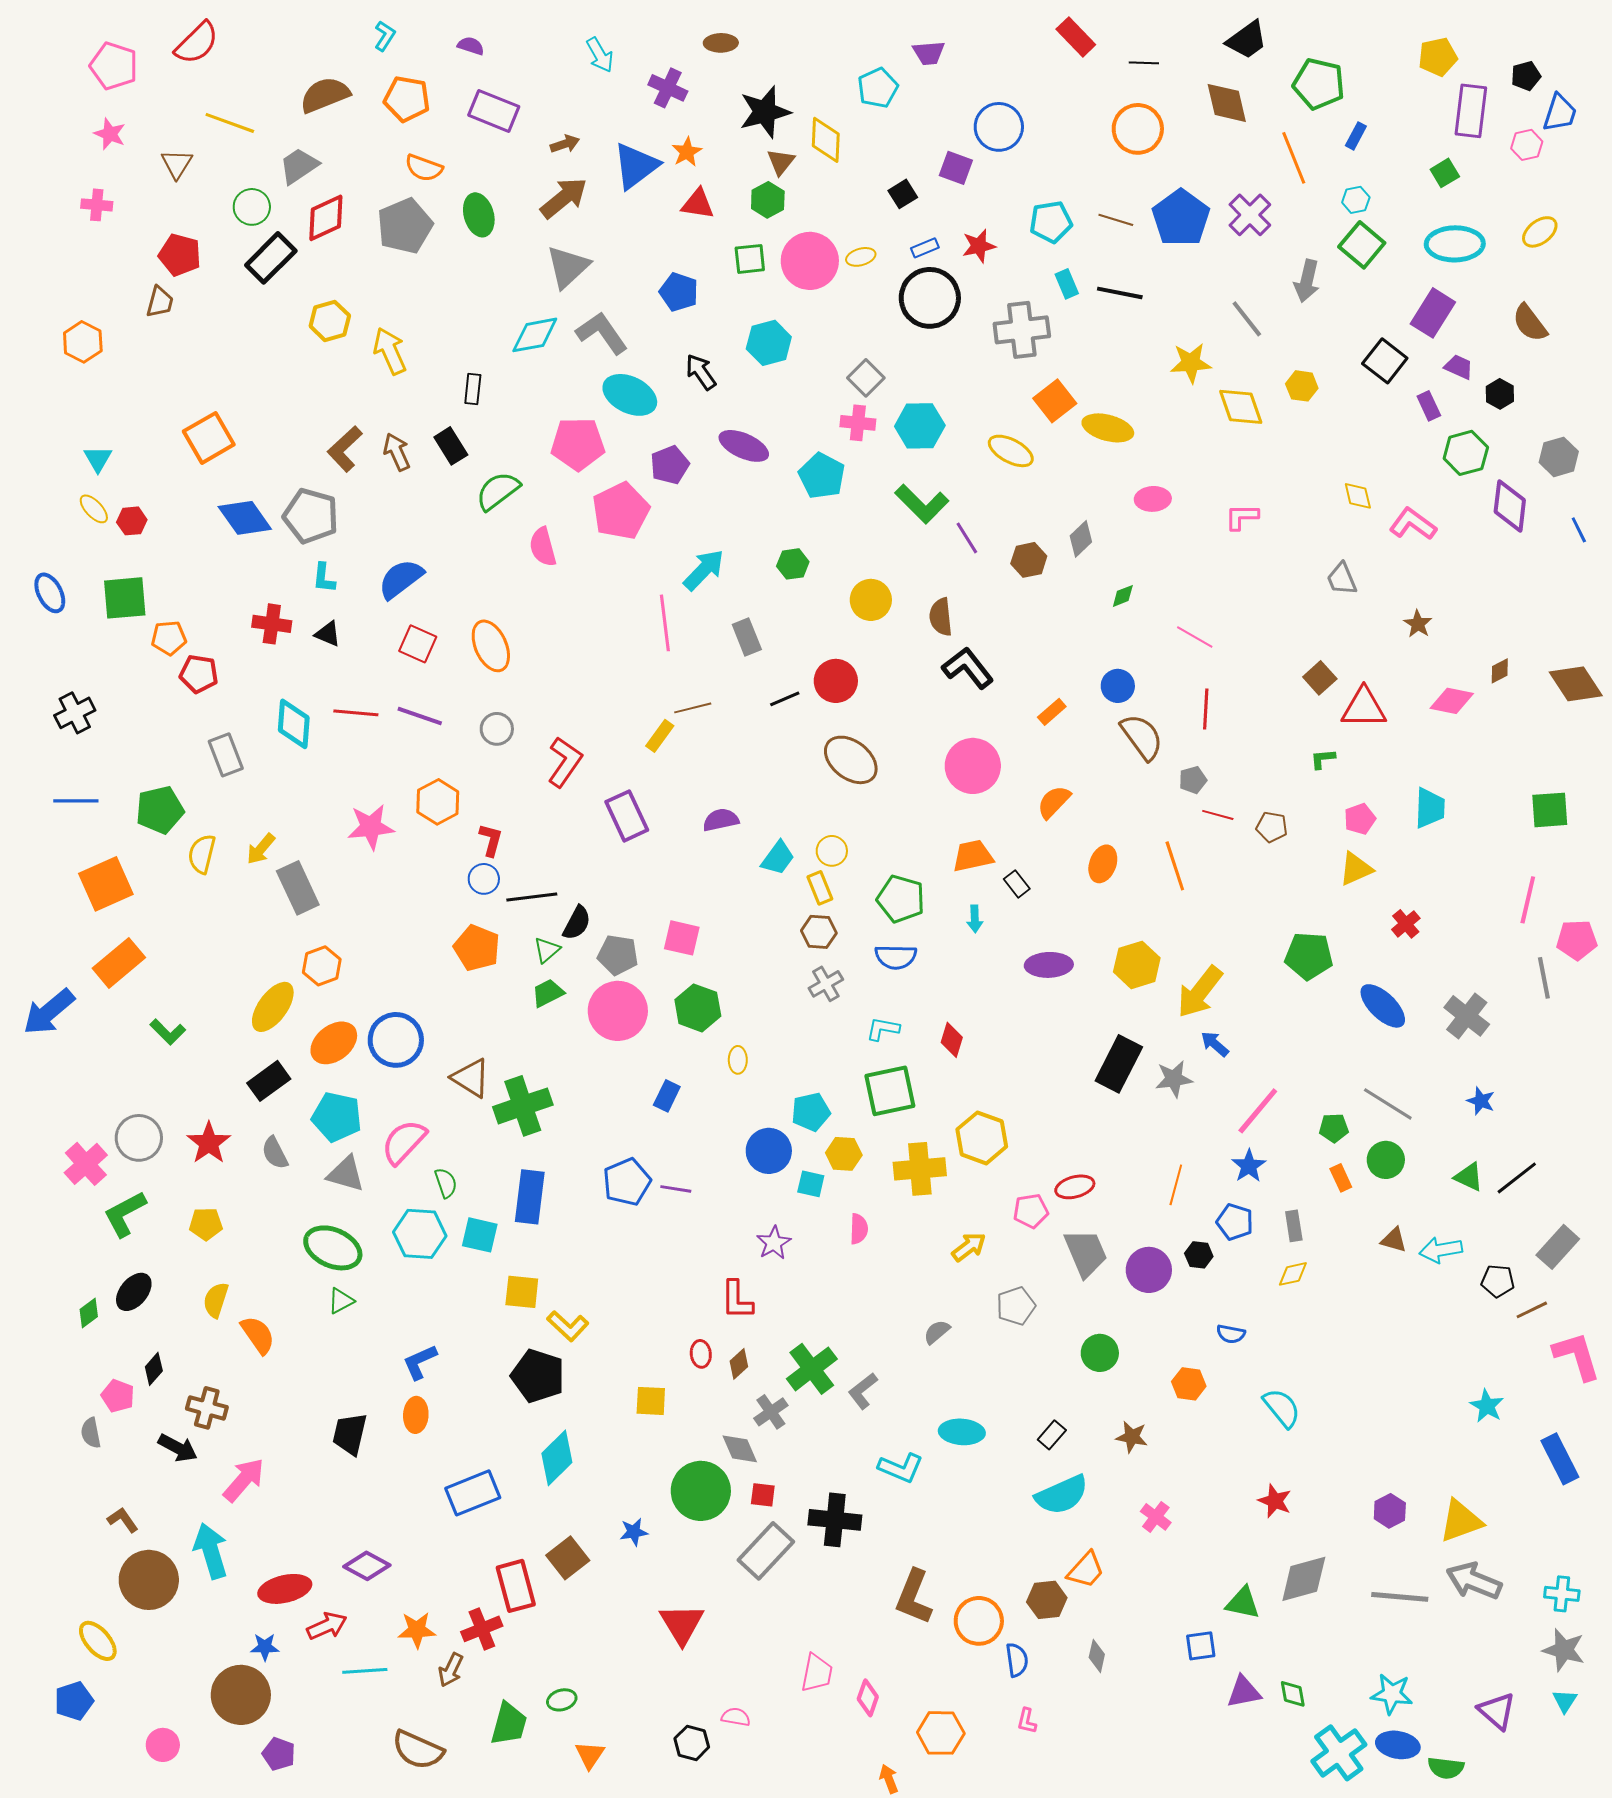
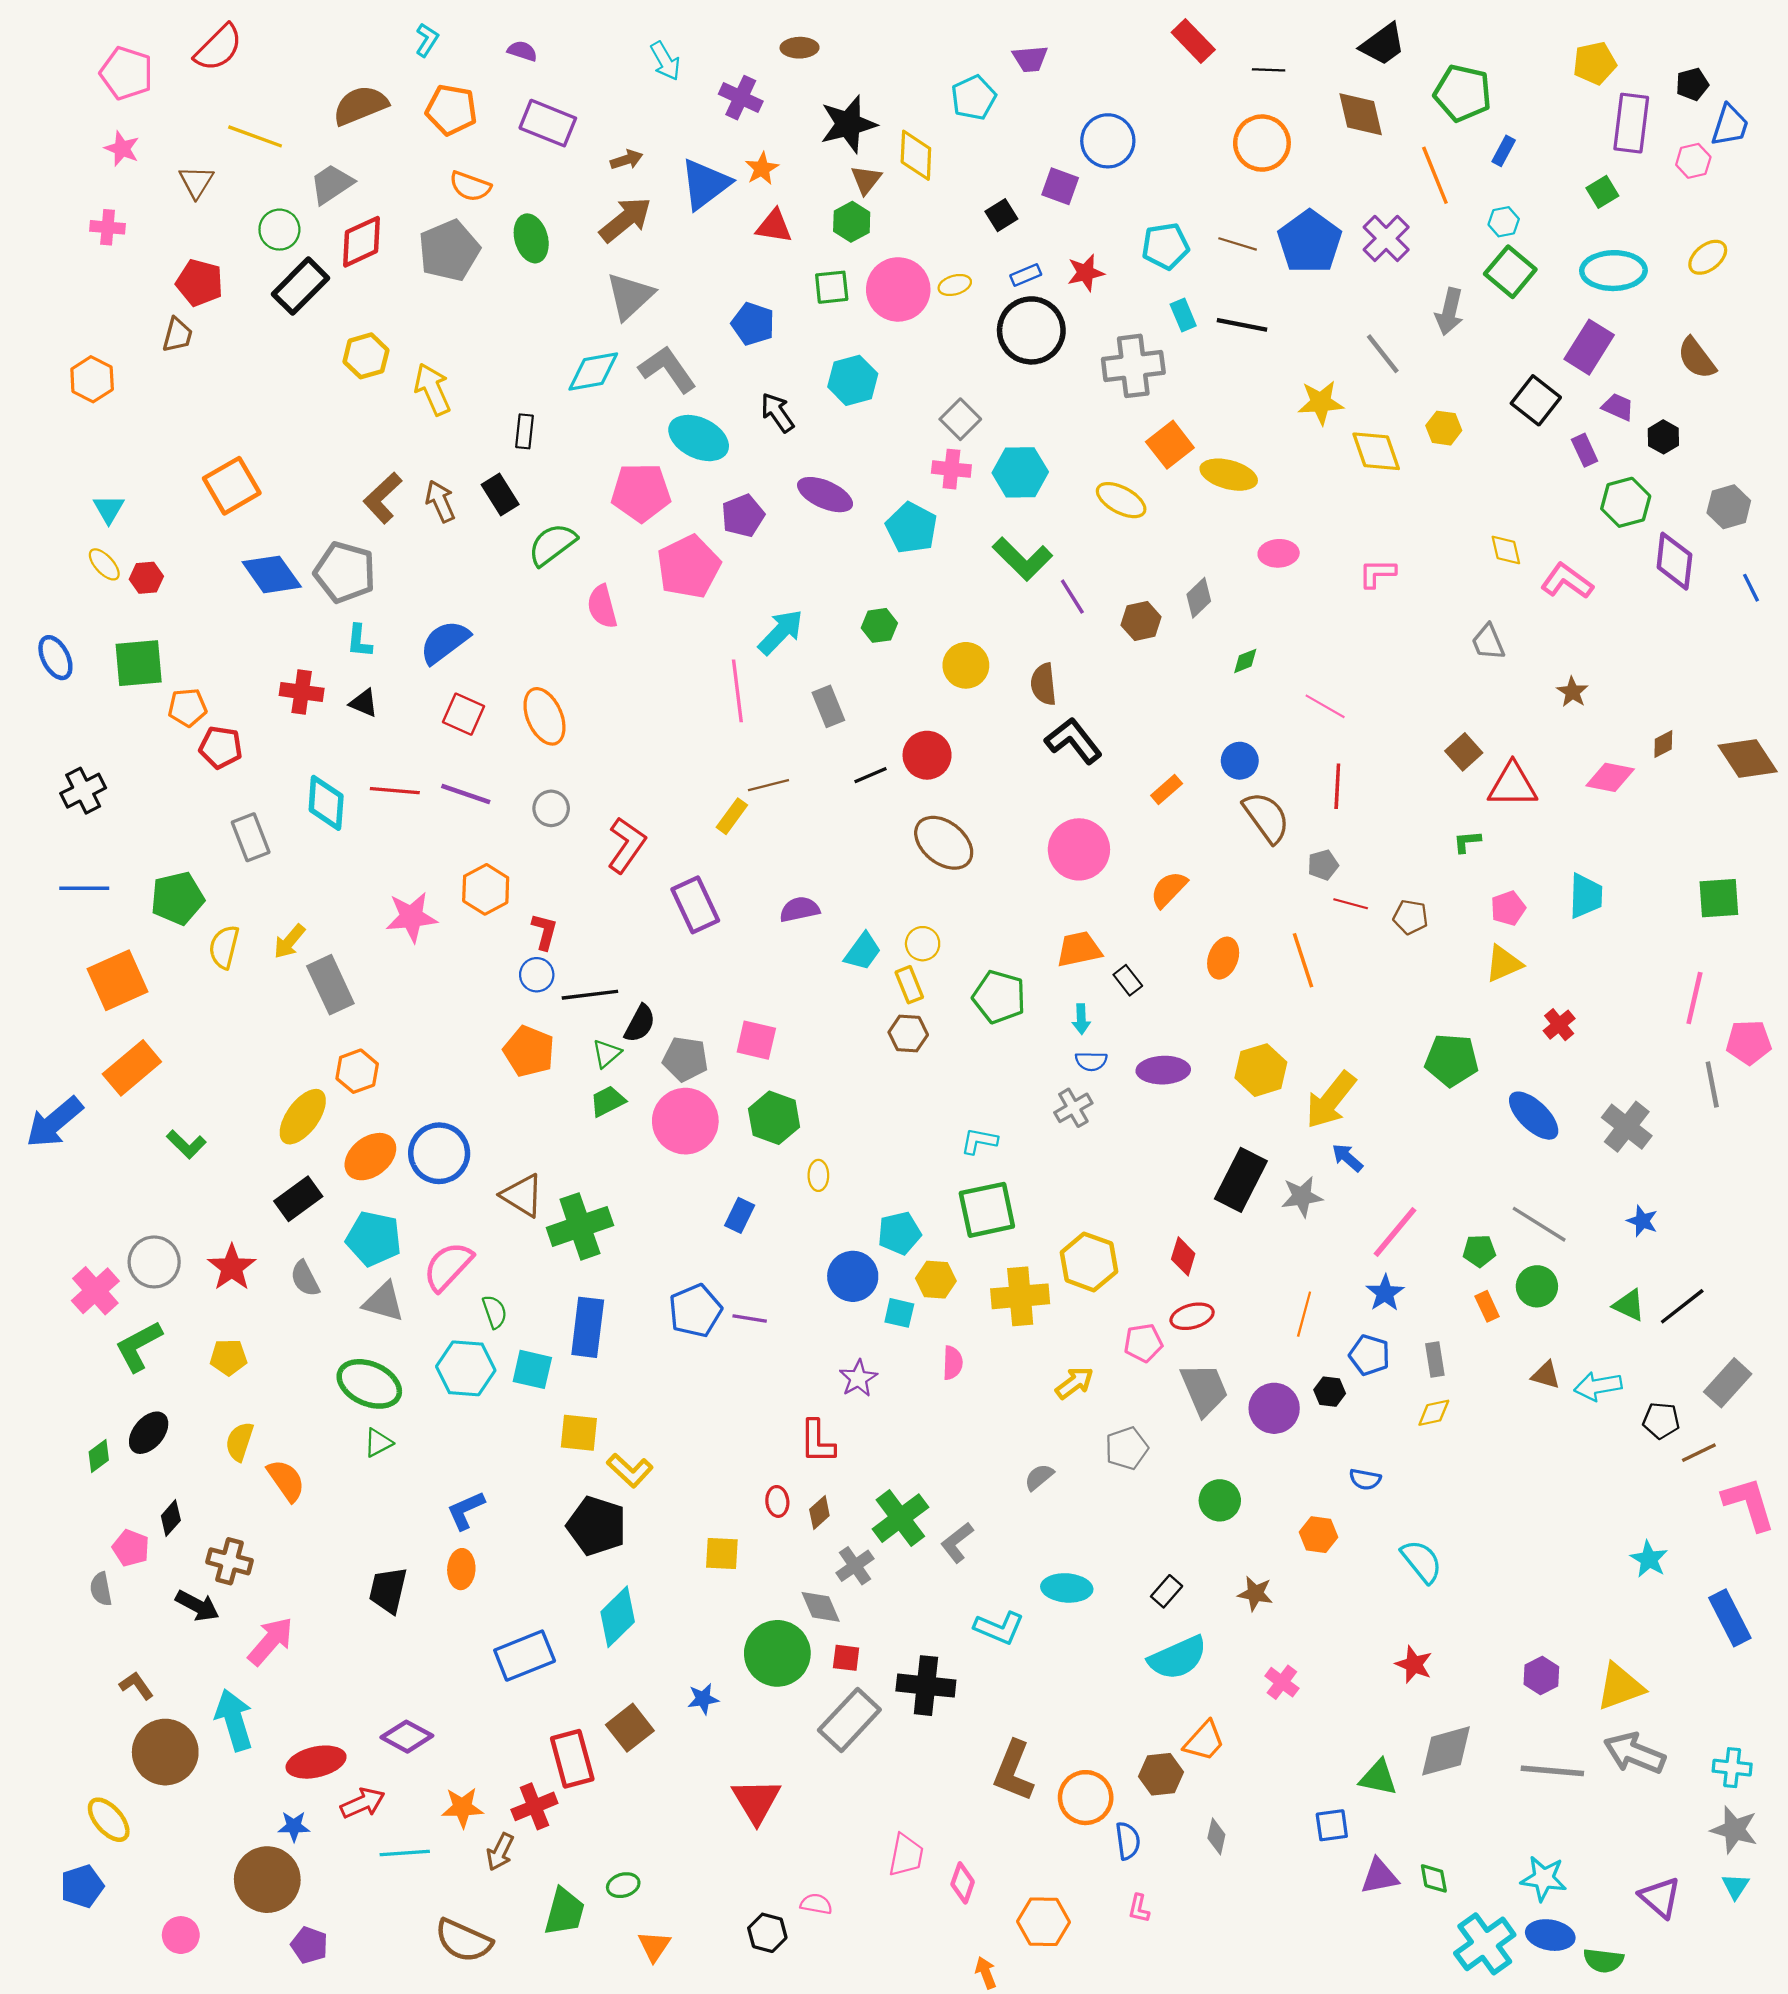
blue semicircle: (896, 957) -> (1091, 1061), moved, size x0.7
gray cross: (826, 984) -> (1073, 1108), moved
red diamond: (952, 1040) -> (1183, 1256), moved

